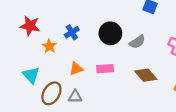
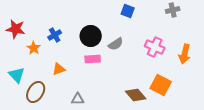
pink rectangle: (105, 69) -> (93, 59), moved
brown diamond: (146, 75) -> (136, 95), moved
gray triangle: (75, 97) -> (78, 99), moved

